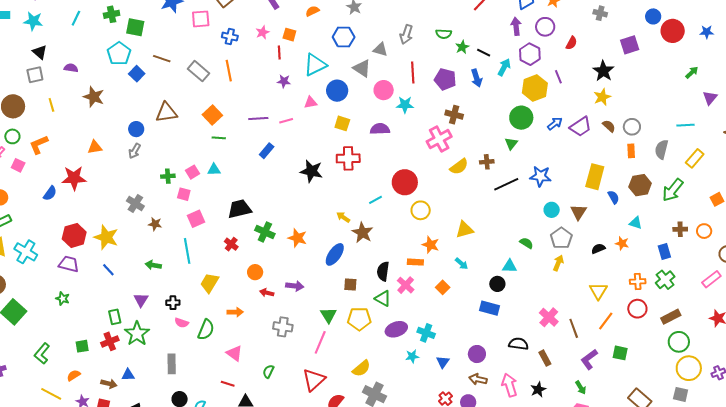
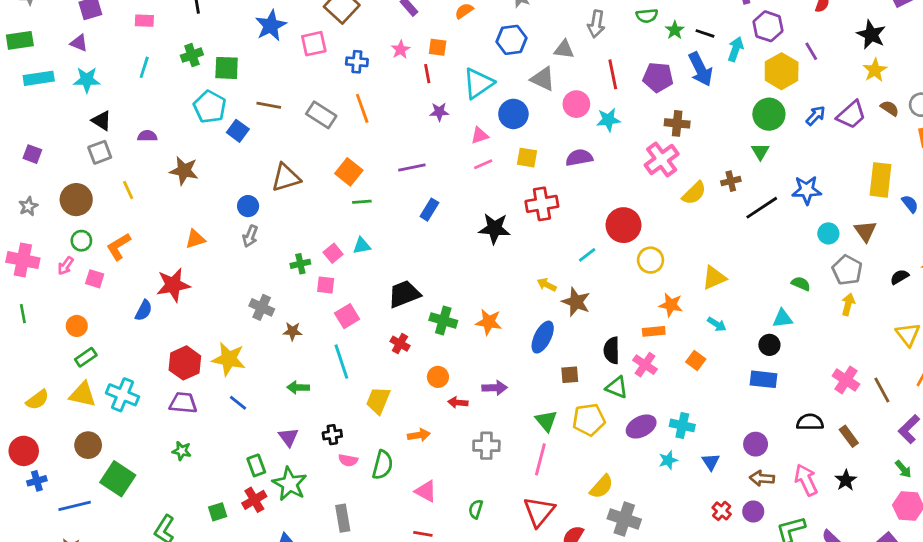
blue arrow: (477, 78) -> (700, 69), size x1.4
pink line: (286, 121) -> (483, 164), moved

